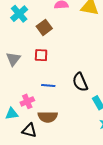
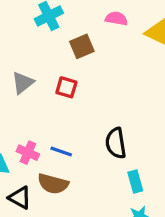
blue line: (48, 85) -> (61, 152), moved
pink cross: (27, 101) -> (28, 153), turned 32

